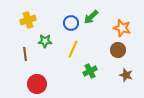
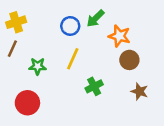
orange star: (122, 28) -> (119, 36), moved
green star: (45, 41) -> (38, 66), moved
brown line: (25, 54) -> (12, 49), moved, turned 32

